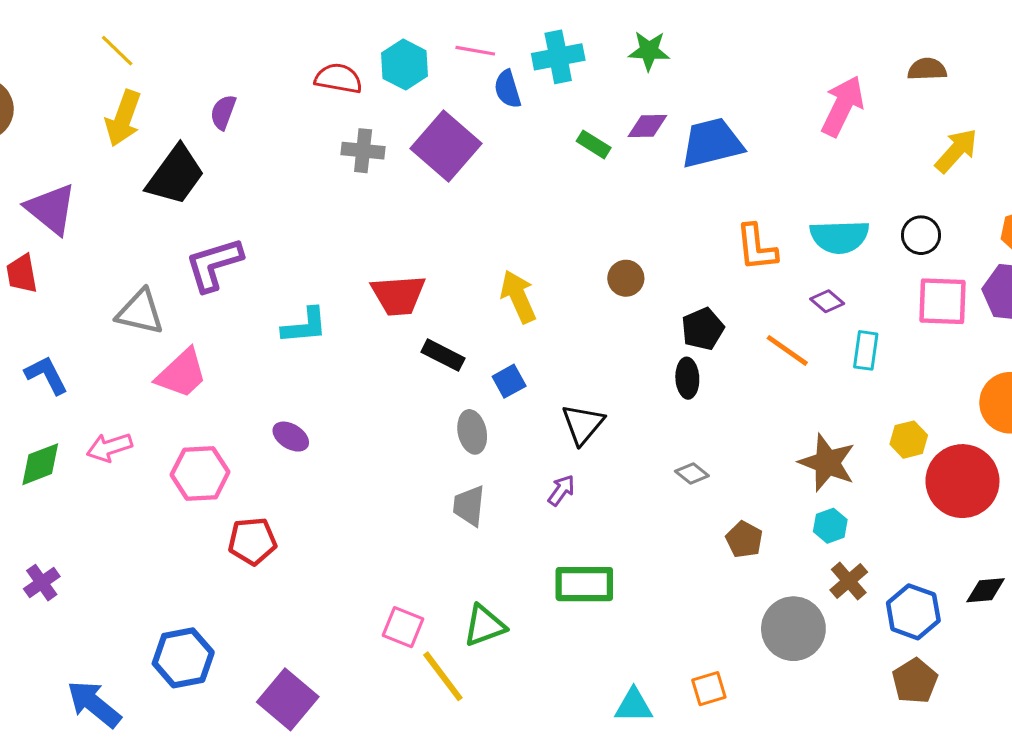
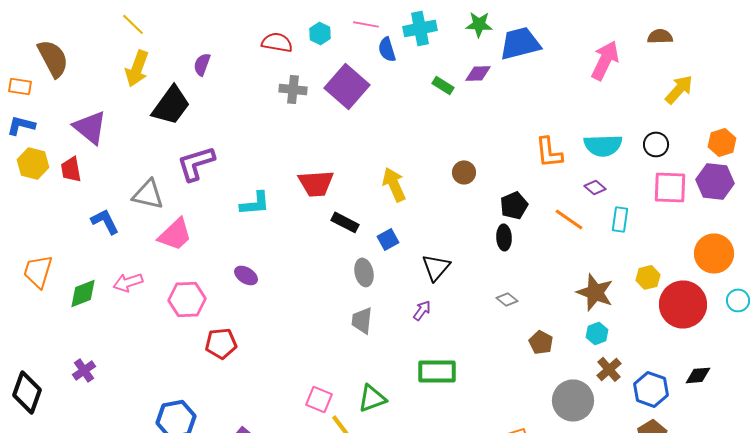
cyan hexagon: (405, 65) -> (320, 33), size x0.7
blue trapezoid: (712, 143) -> (520, 43), moved
blue L-shape: (46, 375) -> (105, 221), moved

